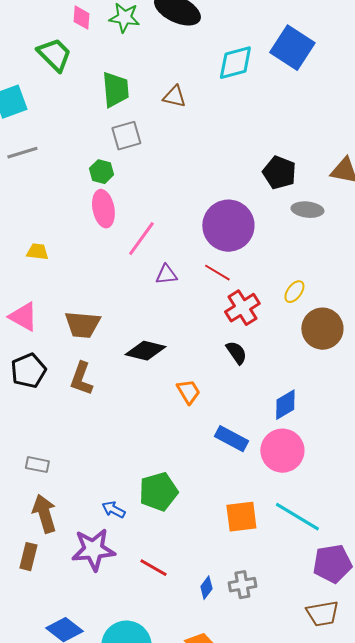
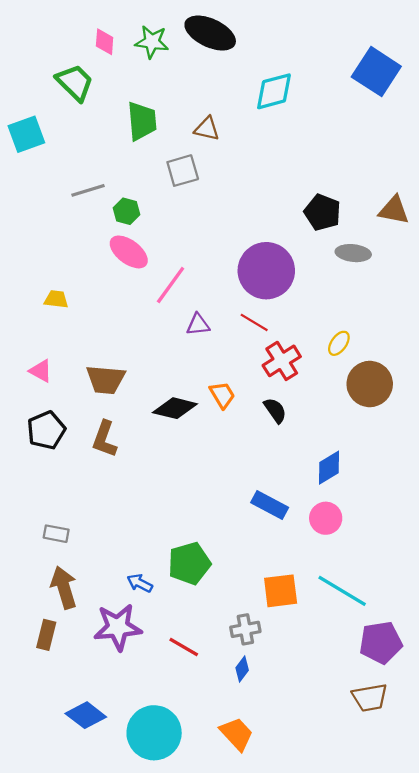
blue square: (292, 48) -> (376, 72), moved
gray square: (126, 136) -> (183, 171), moved
gray line: (22, 153) -> (88, 190), moved
pink ellipse: (103, 209) -> (129, 252), turned -42
pink triangle: (23, 317) -> (41, 371), size x0.7
orange trapezoid: (188, 392) -> (222, 395), moved
pink circle: (282, 451) -> (326, 518), size x0.7
gray cross: (242, 585) -> (245, 629), moved

